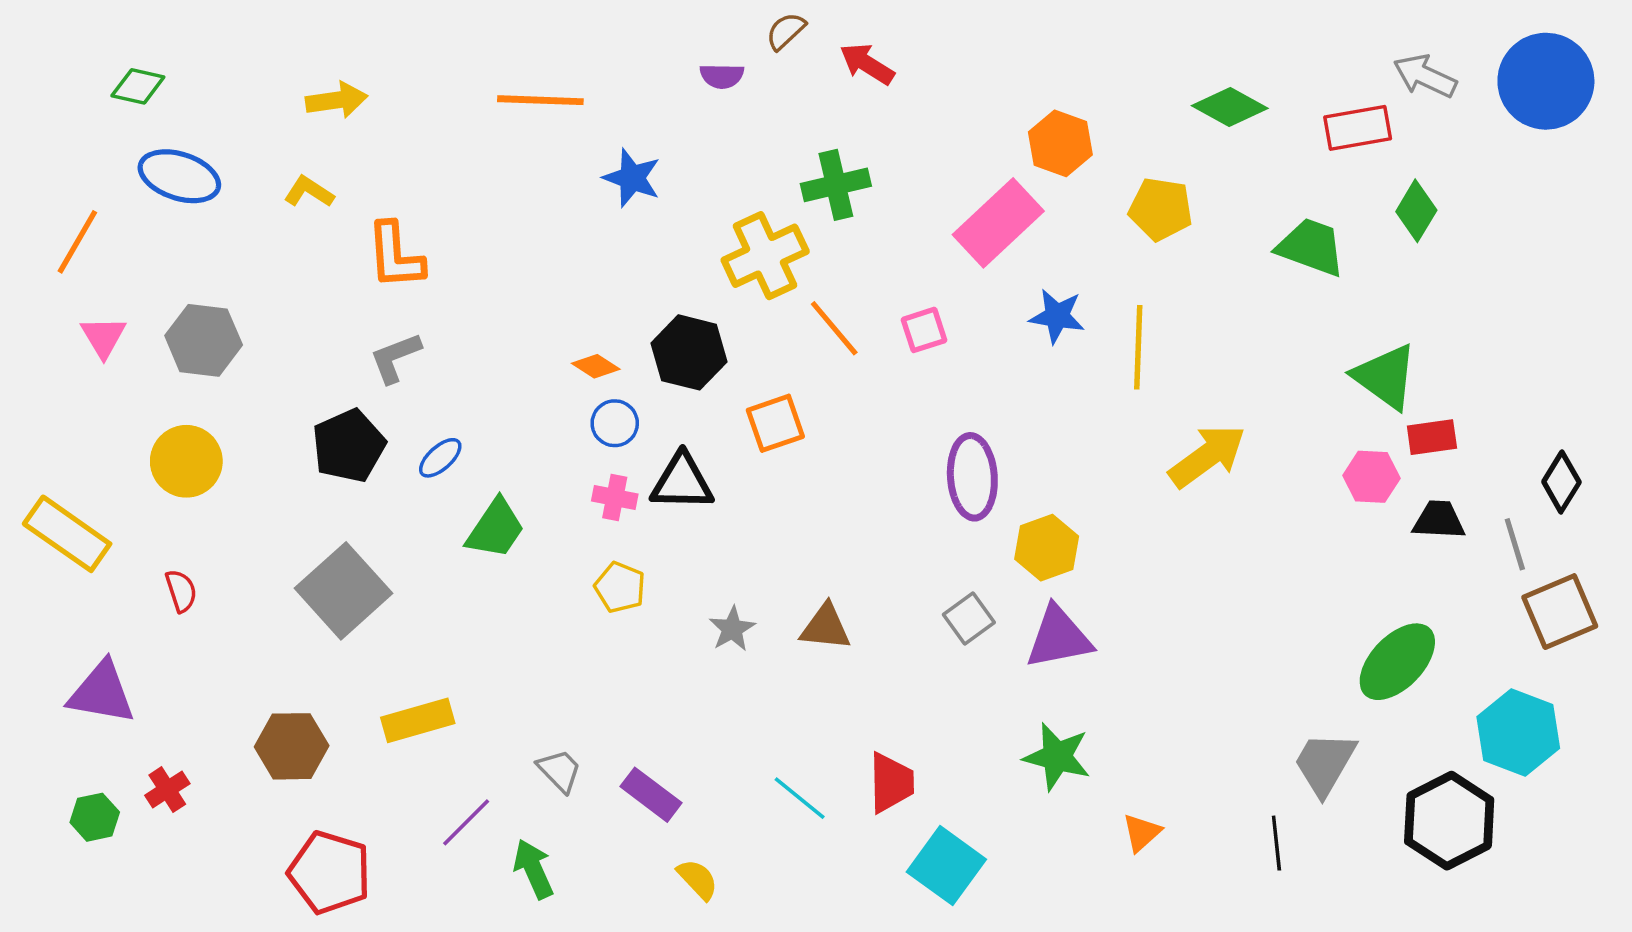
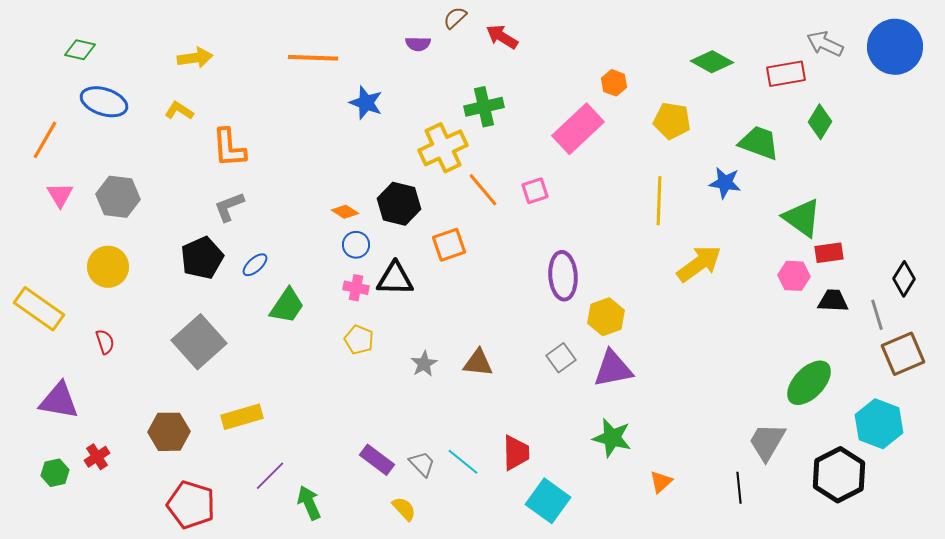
orange hexagon: (1060, 143) -> (614, 83), size x0.7
blue star: (1057, 316) -> (725, 183), moved
gray trapezoid: (559, 771) -> (422, 464), moved

